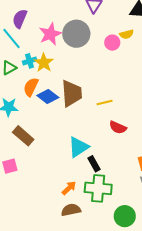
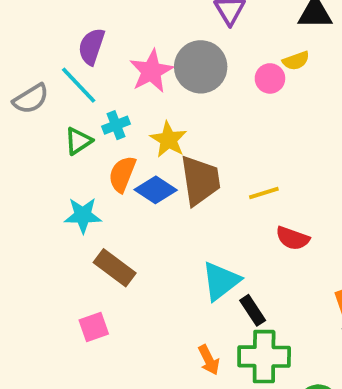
yellow star: (44, 63) -> (168, 140), moved
orange arrow: (69, 188) -> (209, 360), turned 112

